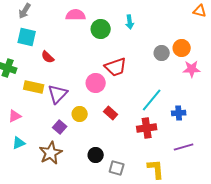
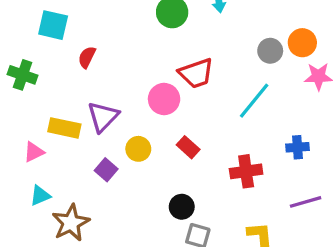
red semicircle: (48, 57) -> (87, 57), turned 72
yellow rectangle: (34, 87) -> (64, 128), moved
cyan line: (152, 100) -> (254, 101), moved
brown star: (51, 153) -> (71, 223), moved
black circle: (96, 155) -> (182, 207), moved

